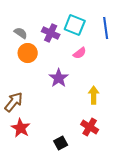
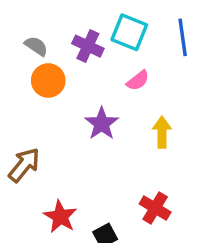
yellow arrow: (94, 95) -> (162, 132), moved
red star: (21, 128) -> (60, 217), moved

